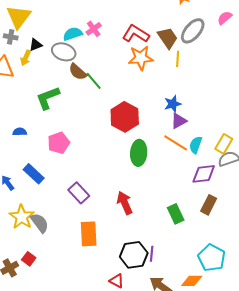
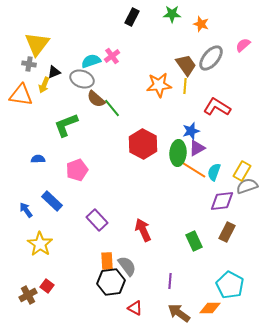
red L-shape: (136, 34) -> (217, 107), moved
yellow line: (178, 59) -> (185, 86), moved
green ellipse: (139, 153) -> (178, 153), moved
gray semicircle: (40, 223) -> (127, 266), moved
orange rectangle: (89, 234) -> (107, 261), size x0.7
black hexagon: (134, 255) -> (111, 282), moved

